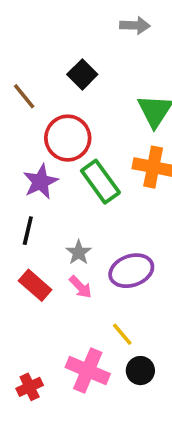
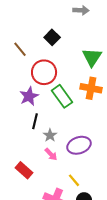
black line: (28, 231) -> (35, 121), moved
red rectangle: (35, 285) -> (24, 170), moved

